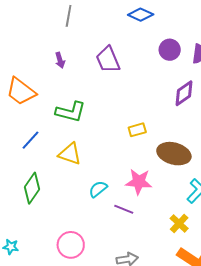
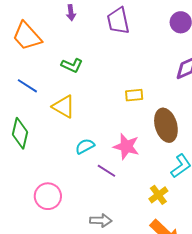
green L-shape: (71, 112) -> (72, 65), size x0.7
blue line: (30, 140) -> (27, 86), turned 70
brown ellipse: (174, 154) -> (166, 125), turned 48
green diamond: (32, 188) -> (20, 133), turned -32

